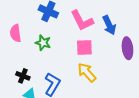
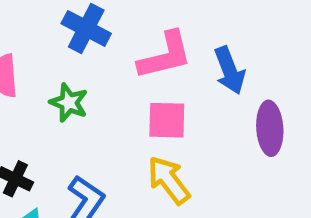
pink L-shape: (82, 21) -> (165, 56), turned -80

